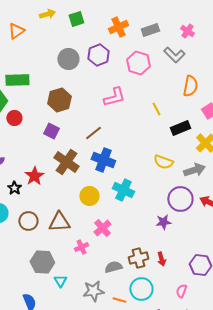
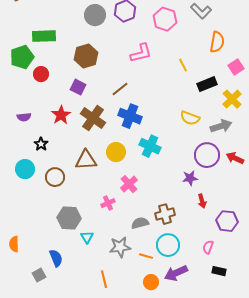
red star: (34, 176) -> (61, 115), moved
brown triangle: (59, 222) -> (86, 160), moved
red arrow: (161, 259) -> (202, 201), moved

